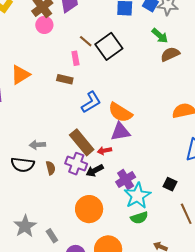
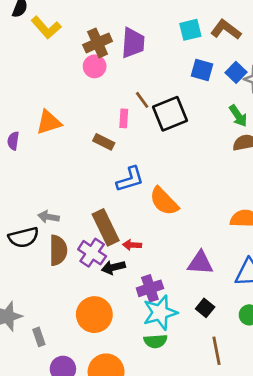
purple triangle: (120, 132) -> (200, 263), moved
black semicircle: (23, 165) -> (24, 237), turned -35
brown semicircle: (51, 168) -> (58, 250), size x1.6

